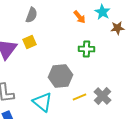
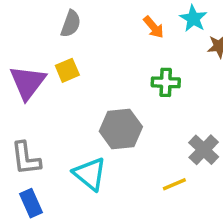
gray cross: (102, 96) -> (204, 150), moved
yellow line: (80, 97) -> (174, 184), moved

